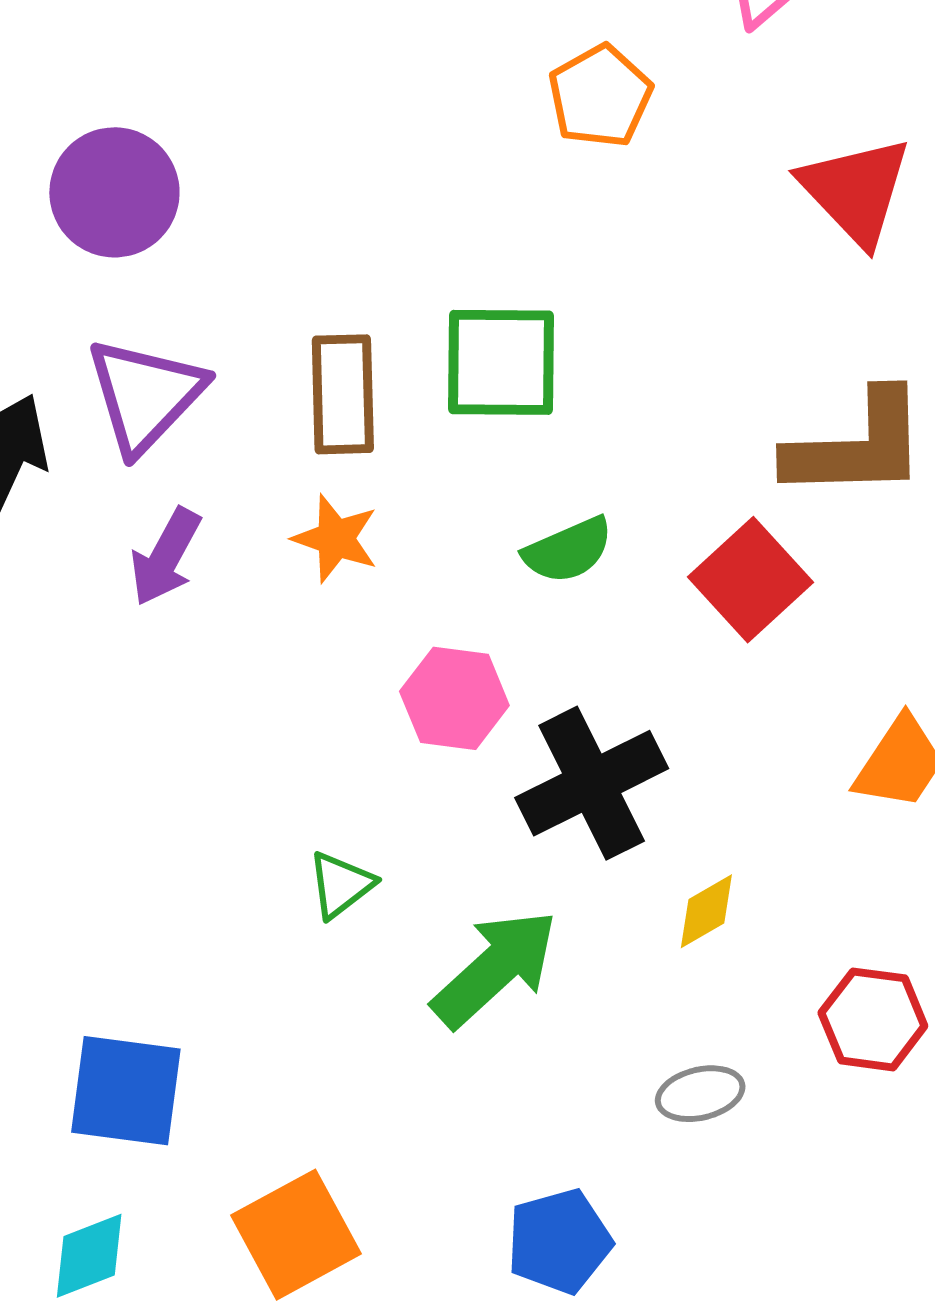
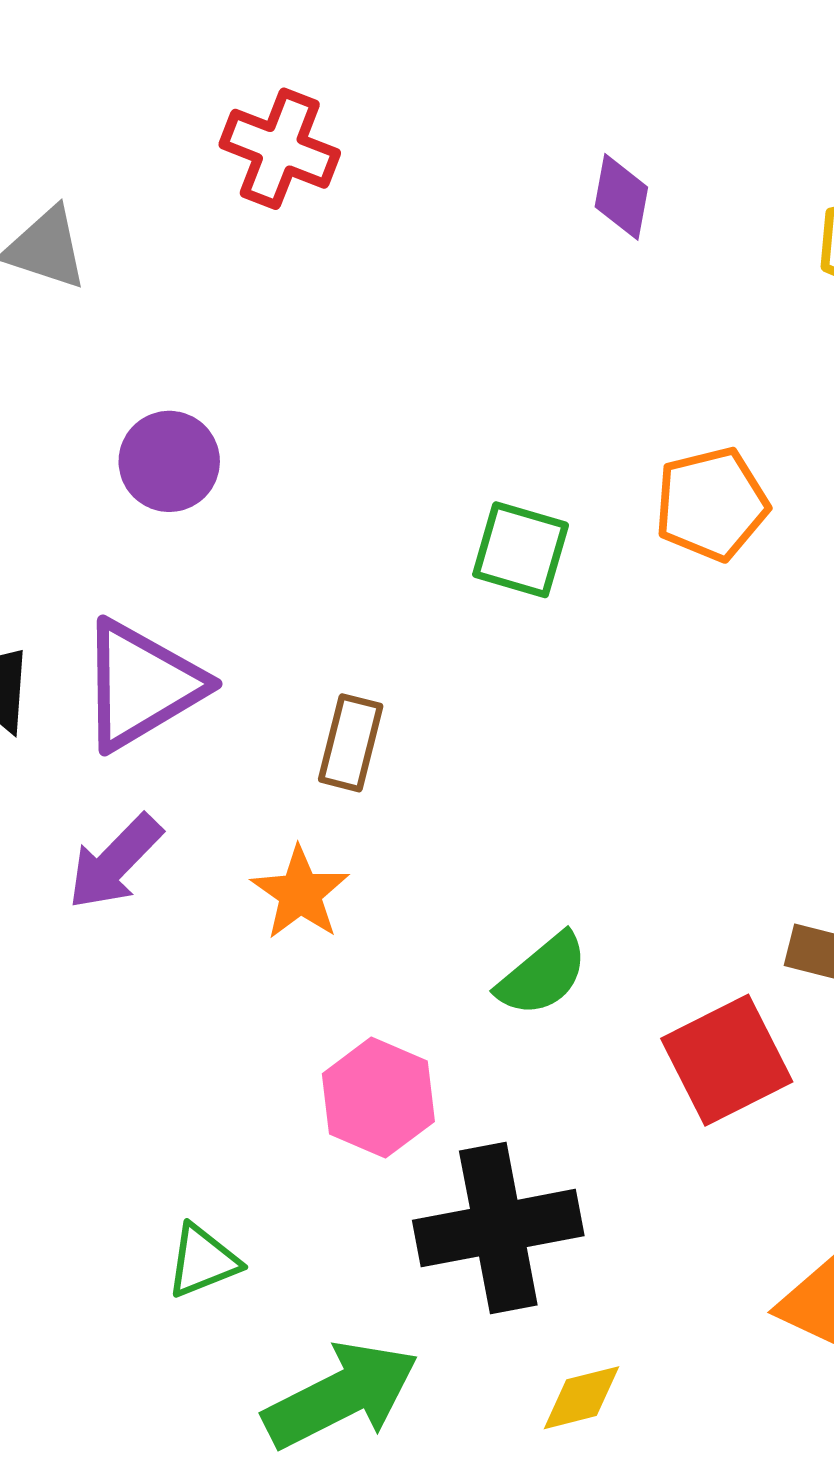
purple circle: (114, 192) -> (169, 461), size x0.7
green square: (501, 362) -> (521, 550), moved, size x0.7
brown rectangle: (343, 394) -> (351, 743), size x0.7
green semicircle: (568, 550) -> (543, 975), turned -32

